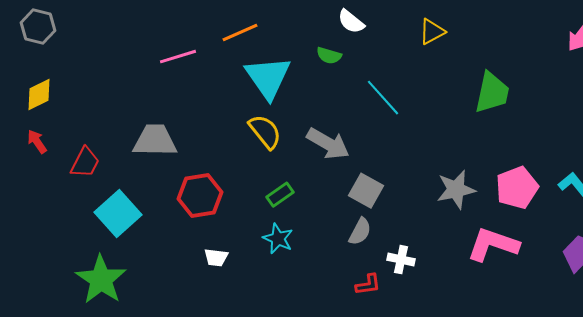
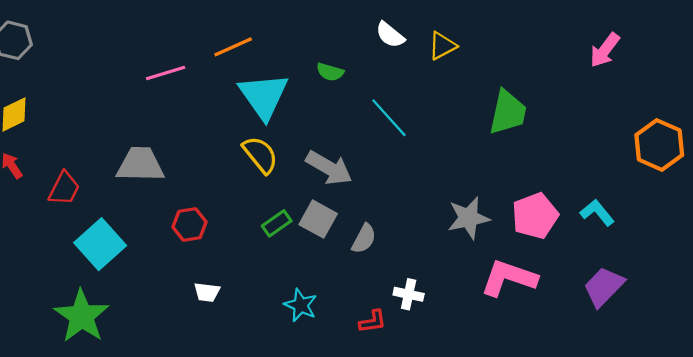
white semicircle: (351, 22) -> (390, 35), moved
gray square: (366, 191) -> (318, 219), moved
red hexagon: (200, 196) -> (189, 225), size x0.7
gray semicircle: (360, 232) -> (364, 239), moved
cyan star: (278, 239) -> (301, 305), moved

